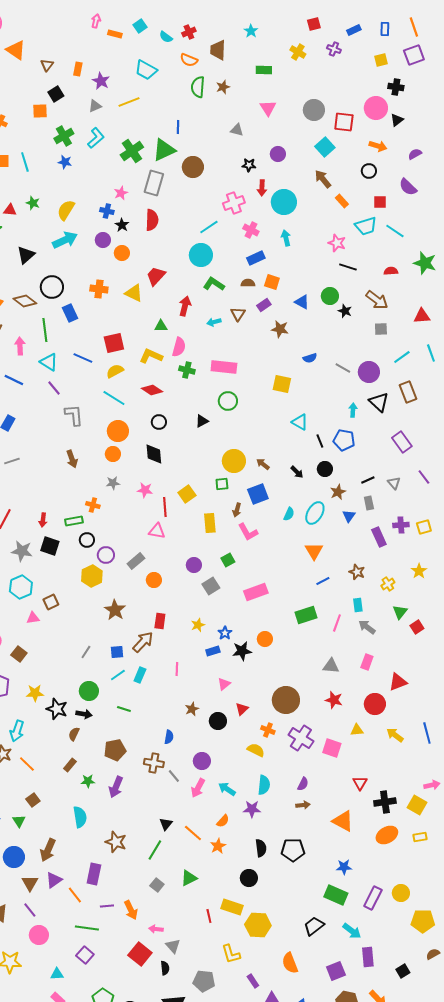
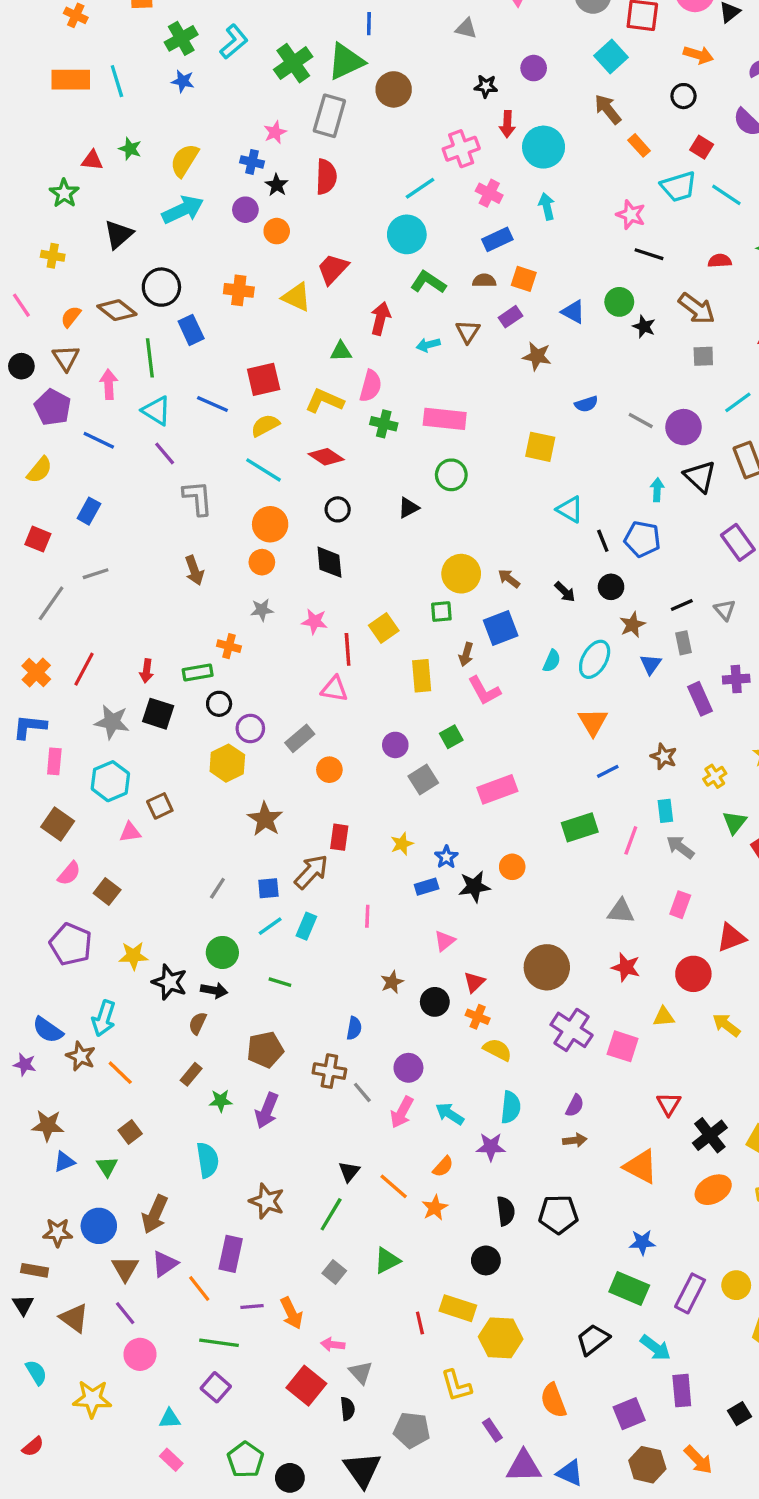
red square: (380, 202) -> (702, 147), turned 32
orange cross: (268, 730) -> (478, 1017), moved
black cross: (385, 802) -> (710, 1135), turned -30

